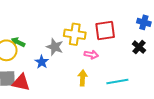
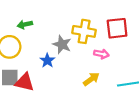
green arrow: (18, 42) -> (25, 24), moved, turned -40
yellow arrow: (83, 78) -> (91, 79), turned 49

